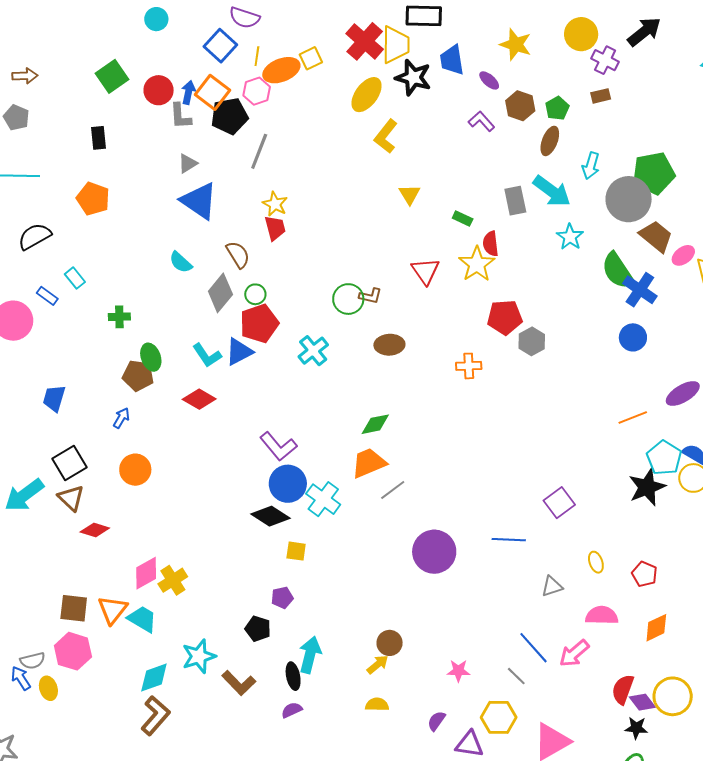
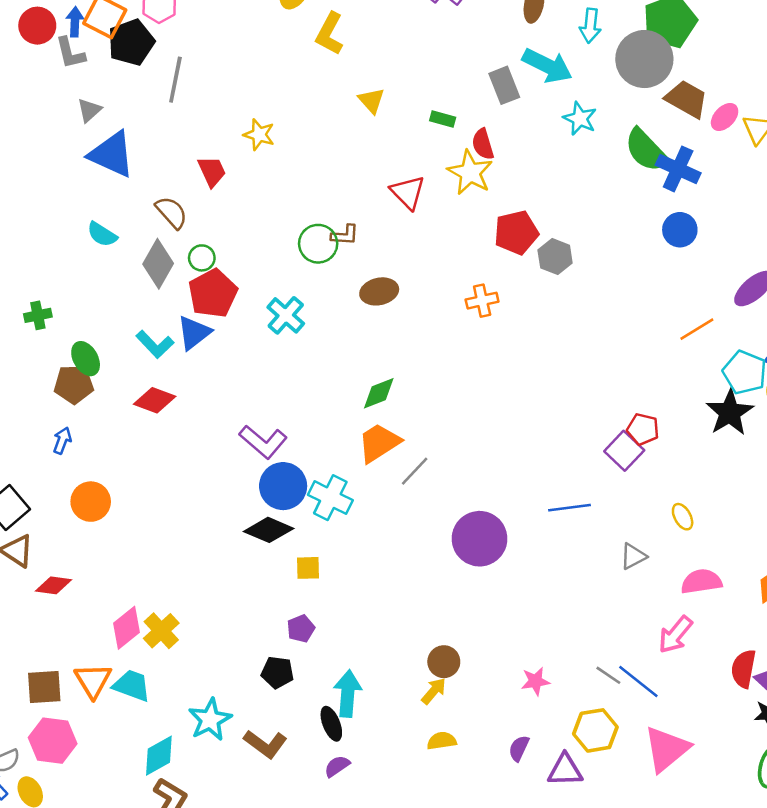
yellow star: (275, 204) -> (259, 135), moved
red pentagon: (644, 574) -> (643, 429), moved
blue line: (533, 648) -> (638, 681), moved

